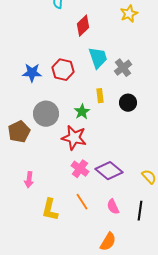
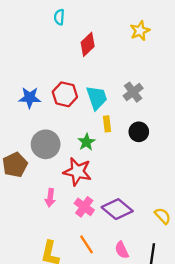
cyan trapezoid: (98, 58) -> (97, 98), moved
pink arrow: (29, 180) -> (50, 198), moved

